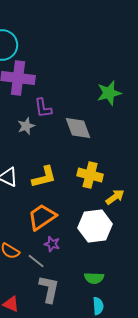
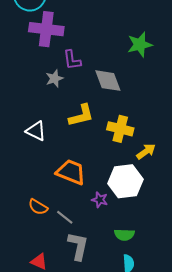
yellow L-shape: (44, 177) -> (81, 115), moved
orange trapezoid: (42, 217) -> (71, 172), turned 56
purple star: (52, 244) -> (100, 200), moved

